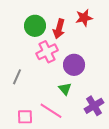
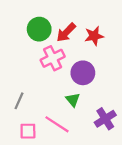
red star: (84, 18) -> (94, 36), moved
red arrow: (59, 29) -> (66, 32), turned 30
gray line: (17, 77) -> (19, 101), moved

